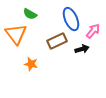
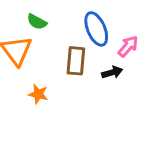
brown rectangle: (57, 41) -> (76, 61), turned -60

